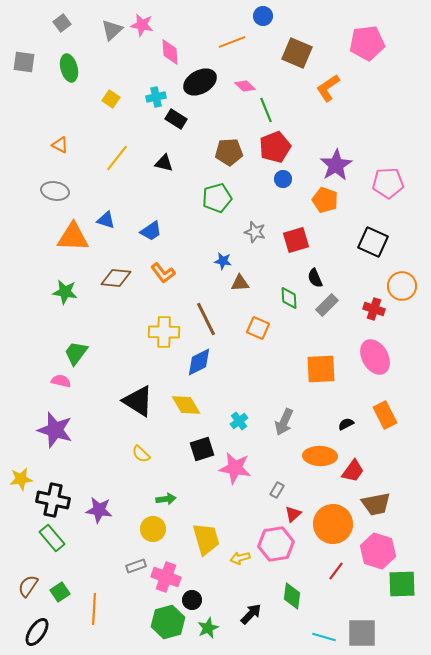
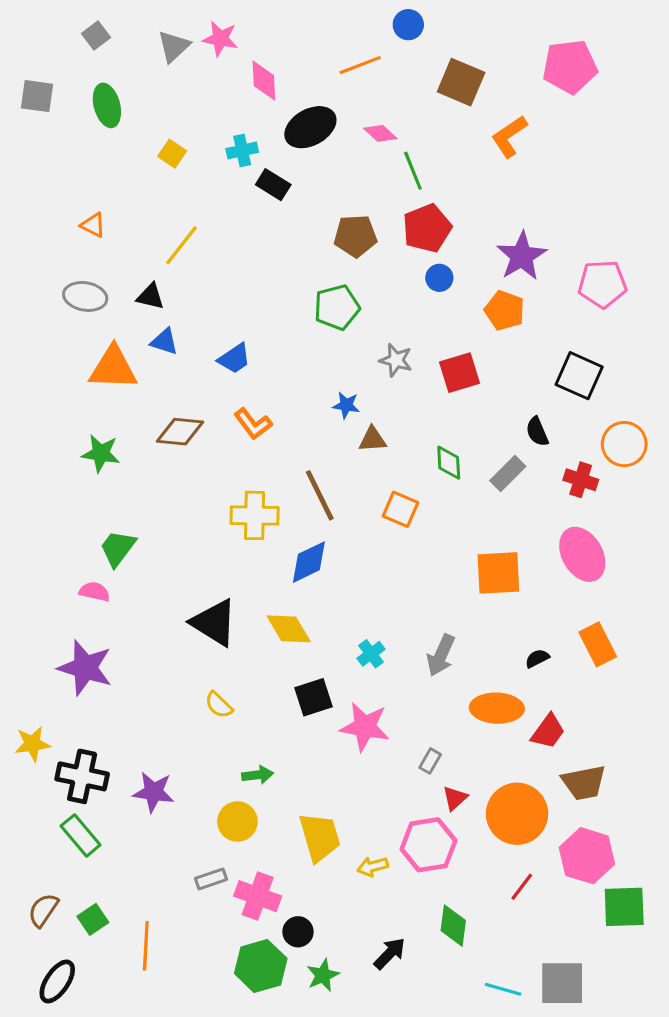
black triangle: (164, 163) -> (150, 296), moved
black semicircle: (315, 278) -> (537, 432), moved

